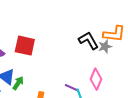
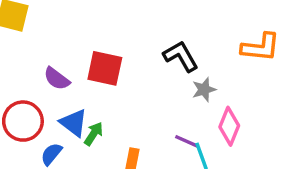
black L-shape: (89, 41) -> (181, 56), moved
gray star: (105, 47) -> (204, 90), moved

